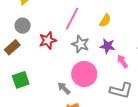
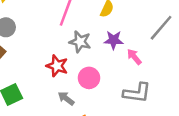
red star: (48, 40) -> (57, 66), moved, turned -30
pink circle: (84, 74) -> (89, 78), size x0.7

